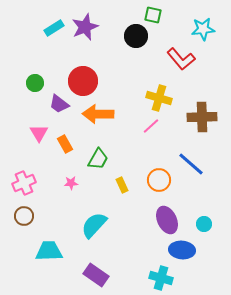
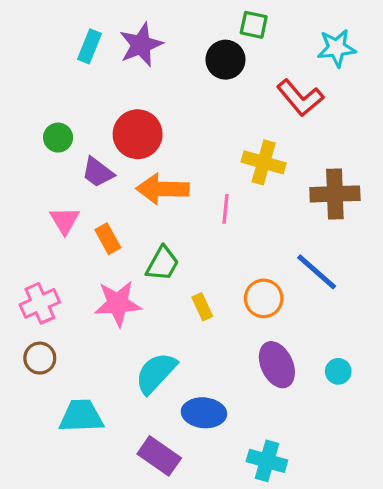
cyan rectangle: (54, 28) -> (90, 46), turned -36
pink line: (151, 126) -> (225, 209), moved, turned -42
pink star: (71, 183) -> (118, 303), size x2.0
blue ellipse: (182, 250) -> (204, 413), moved

